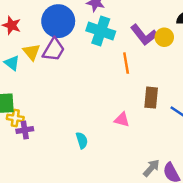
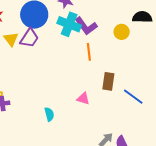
purple L-shape: (144, 35) -> (86, 26), moved

